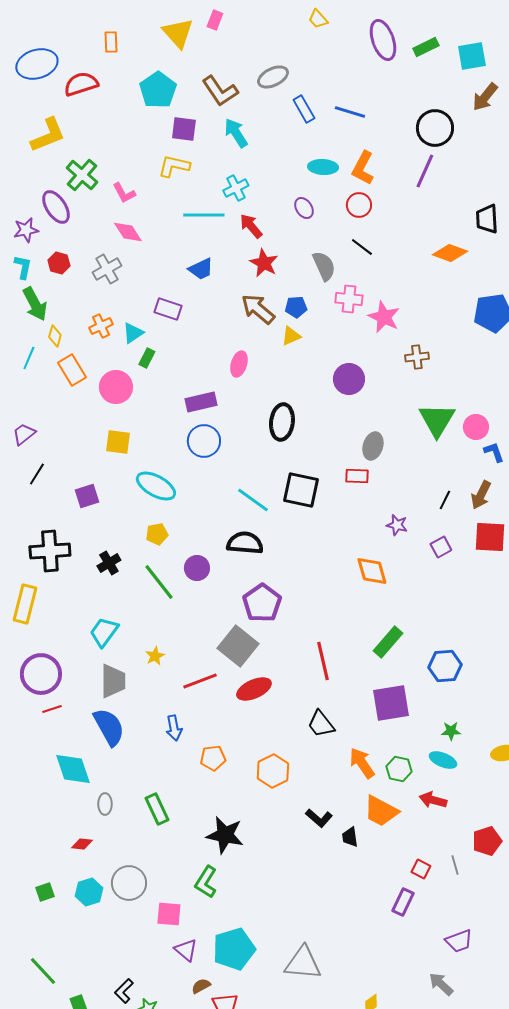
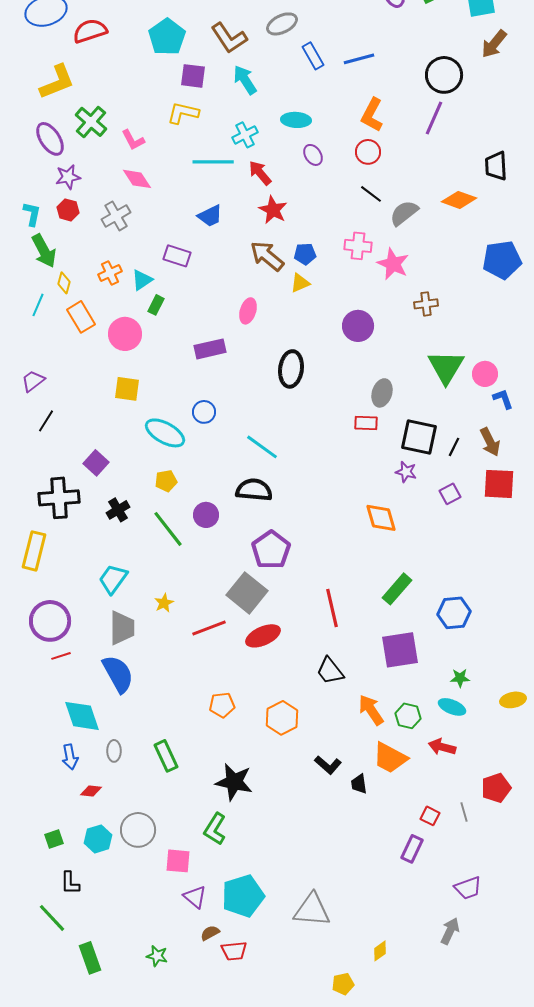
blue line: (350, 112) -> (359, 59), turned -32
cyan ellipse: (323, 167) -> (296, 120), moved
purple ellipse: (56, 207) -> (50, 139), moved
purple star: (26, 230) -> (68, 177), moved
gray semicircle: (324, 266) -> (404, 213), moved, turned -104
blue circle: (204, 441) -> (204, 412), moved, size x0.7
black square: (301, 490) -> (419, 437), moved
brown arrow: (481, 495) -> (490, 442), turned -52
purple square: (87, 496) -> (96, 463), moved, turned -30
blue arrow: (174, 728) -> (70, 757), moved
gray arrow: (441, 984) -> (450, 931), turned 72
black L-shape: (124, 991) -> (70, 883), moved, turned -45

